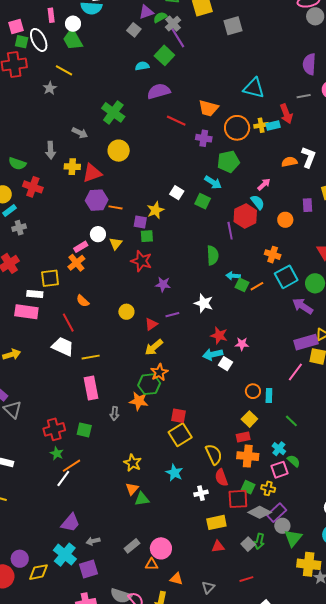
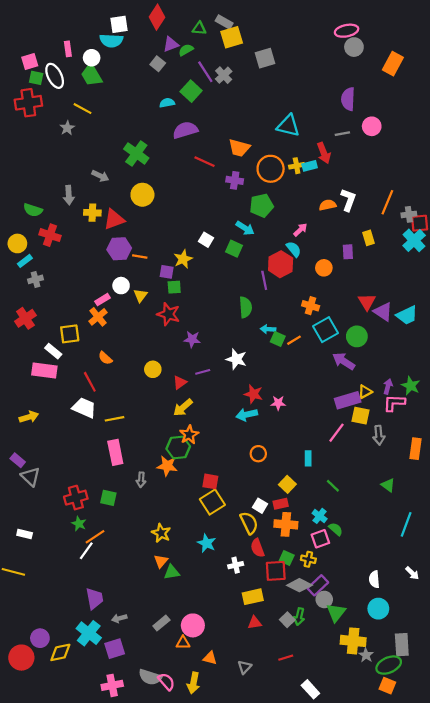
gray cross: (173, 24) -> (224, 75), moved
white rectangle: (35, 294) -> (53, 351), turned 35
white square: (225, 364) -> (260, 506), moved
orange circle: (253, 391) -> (258, 454), moved
purple trapezoid: (70, 523) -> (94, 599), turned -50

